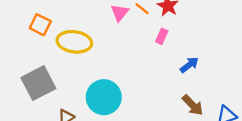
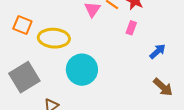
cyan circle: (104, 97) -> (82, 70), moved

